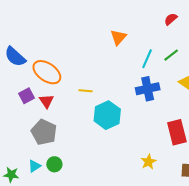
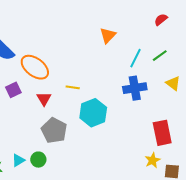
red triangle: (46, 101) -> (44, 99), moved
gray pentagon: (44, 132) -> (54, 130), moved
yellow star: (148, 162) -> (153, 160), moved

